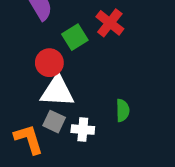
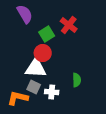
red circle: (49, 63) -> (43, 53), moved
orange L-shape: (29, 139) -> (18, 98), turned -60

